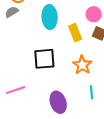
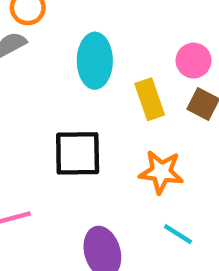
orange star: (82, 65) -> (161, 172), turned -30
cyan line: (91, 92) -> (178, 234), turned -56

